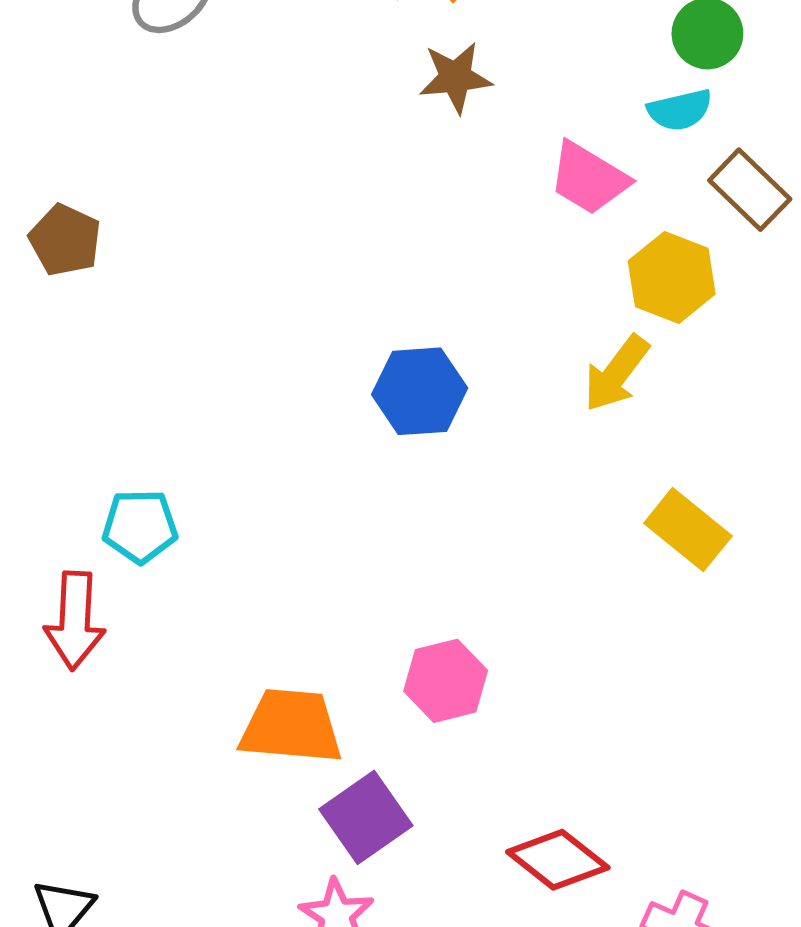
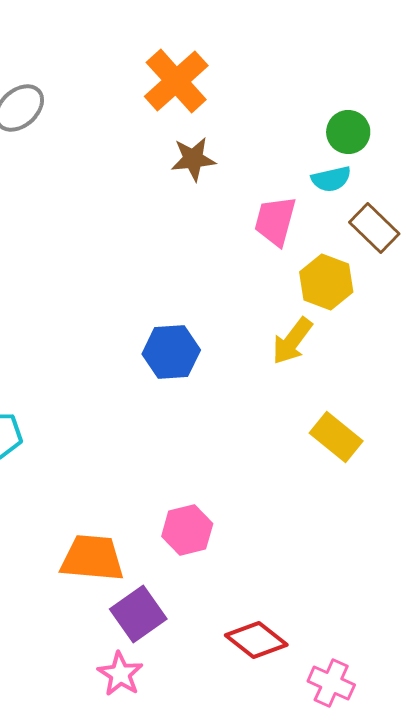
pink trapezoid: (589, 178) -> (275, 221), turned 74

